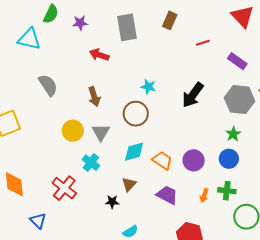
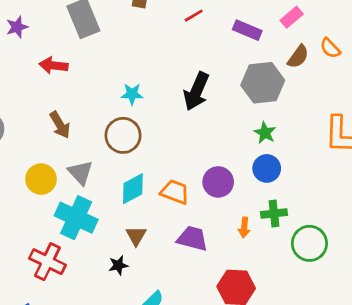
cyan cross: (91, 163) -> (76, 218), size x1.6

